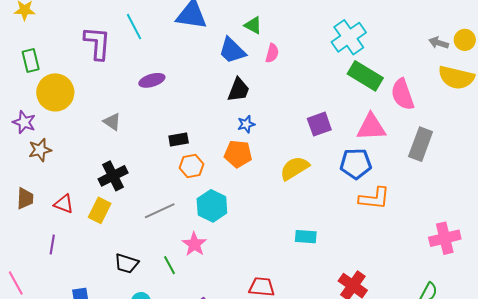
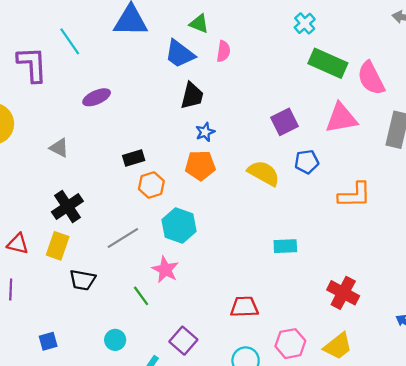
cyan cross: (349, 37) -> (305, 23), size x0.6
blue pentagon: (356, 164) -> (307, 162), moved, size x0.7
yellow semicircle: (294, 168) -> (264, 173), turned 68
black trapezoid: (127, 263) -> (83, 280), moved

